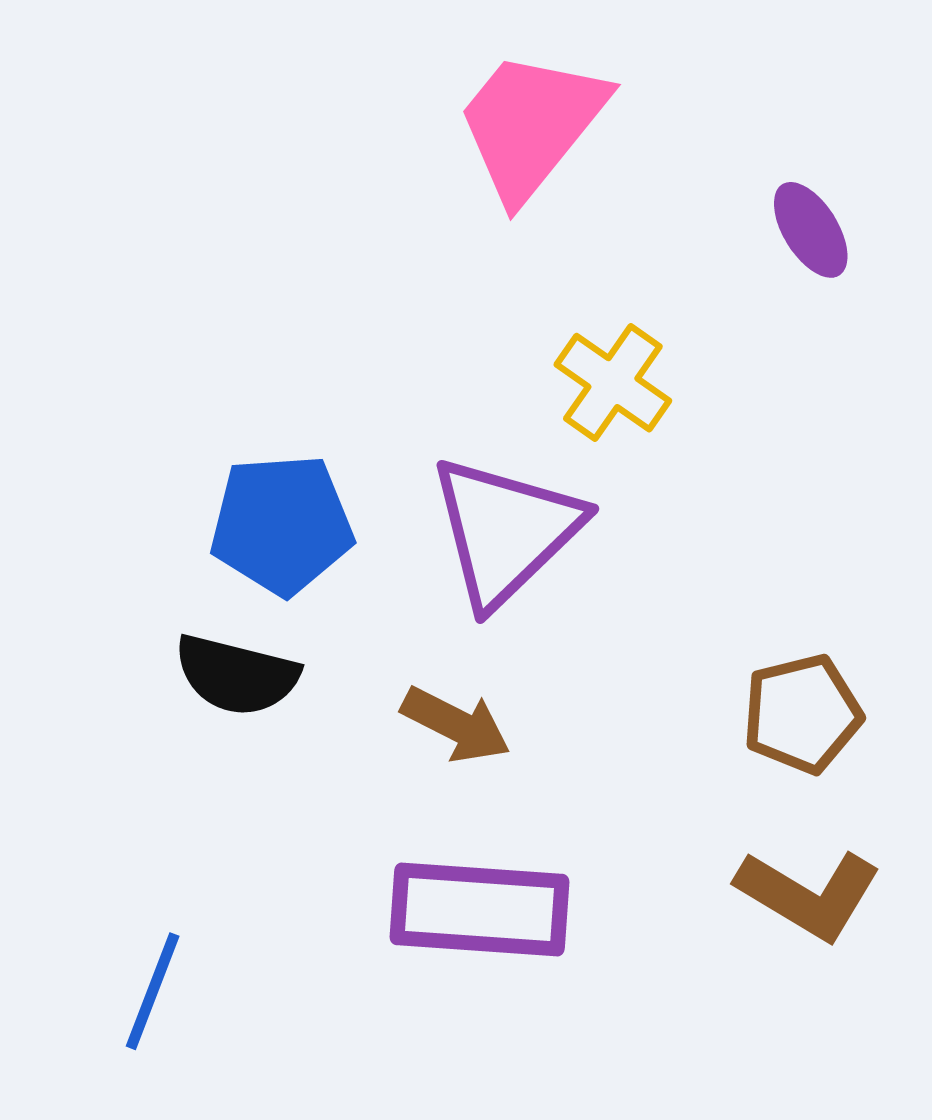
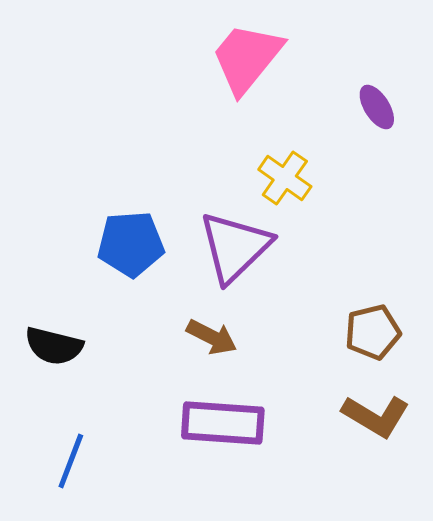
black semicircle: (237, 675) -> (54, 346), moved

